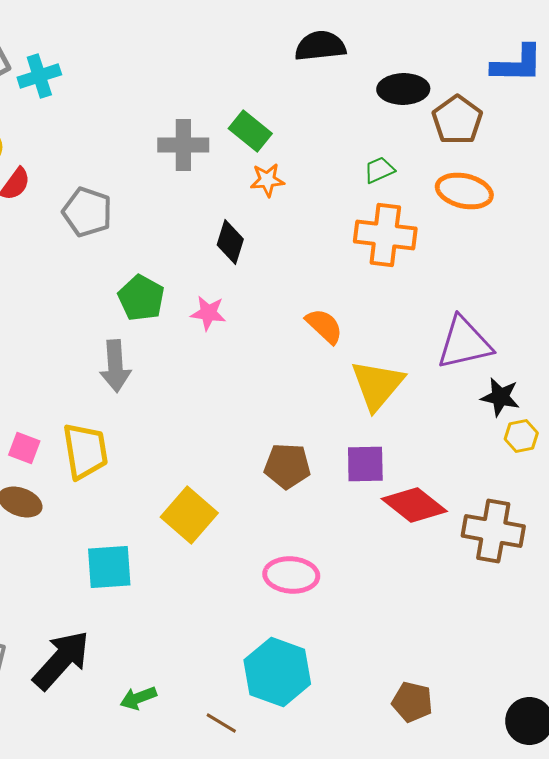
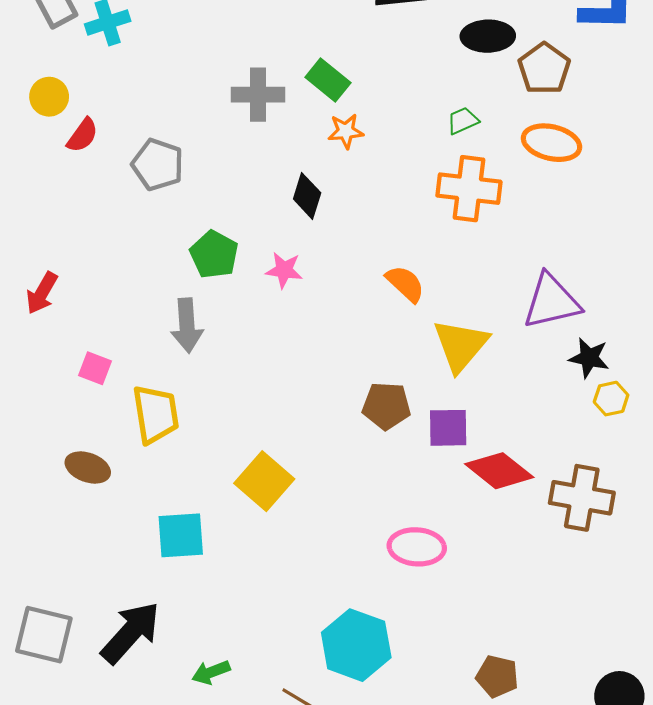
pink square: (24, 448) -> (95, 368), moved
brown pentagon: (287, 466) -> (386, 406), moved
pink ellipse: (291, 575) -> (417, 547), moved

